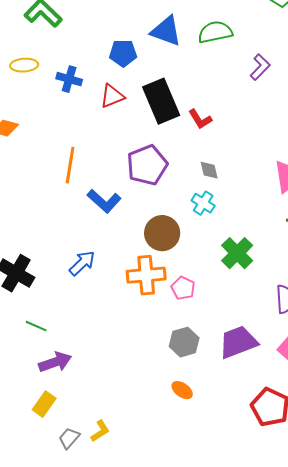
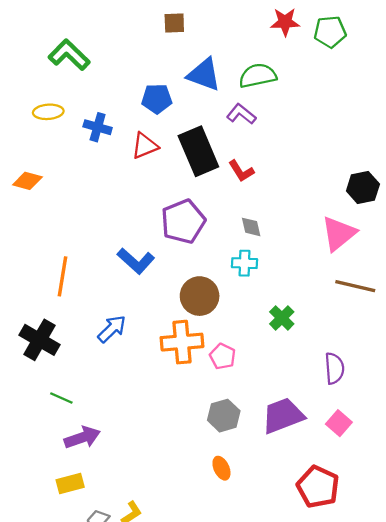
purple L-shape: (260, 67) -> (241, 114), moved, turned -96
orange line: (70, 165) -> (62, 276), moved
cyan cross: (203, 203) -> (244, 263), turned -30
green cross: (237, 253) -> (282, 318), size x0.7
orange ellipse: (182, 390) -> (221, 468), turned 30
yellow rectangle: (44, 404) -> (70, 484), turned 40

